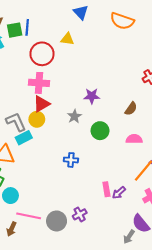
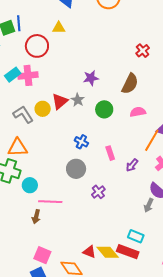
pink cross: (39, 83) -> (28, 75), moved
red triangle: (41, 104) -> (60, 101), moved
brown semicircle: (131, 109) -> (130, 84), size x1.5
cyan rectangle: (24, 138) -> (13, 75), moved
blue cross: (71, 160) -> (81, 142), turned 32
pink rectangle: (106, 189) -> (110, 153), moved
gray circle: (57, 221) -> (76, 169), moved

